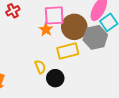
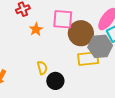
orange star: (46, 29) -> (36, 29), moved
yellow rectangle: (68, 51) -> (88, 59), moved

